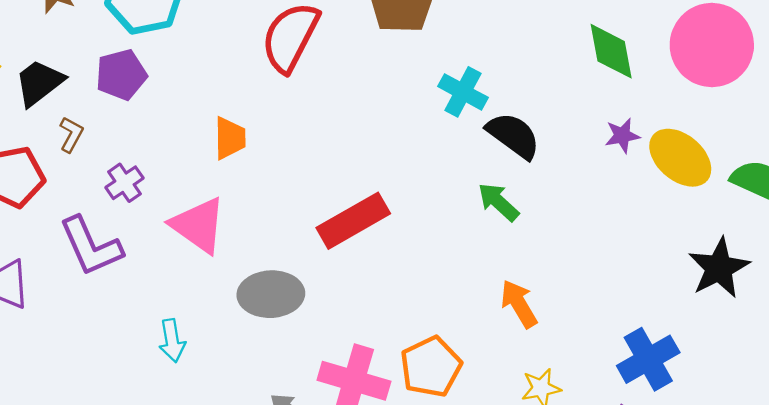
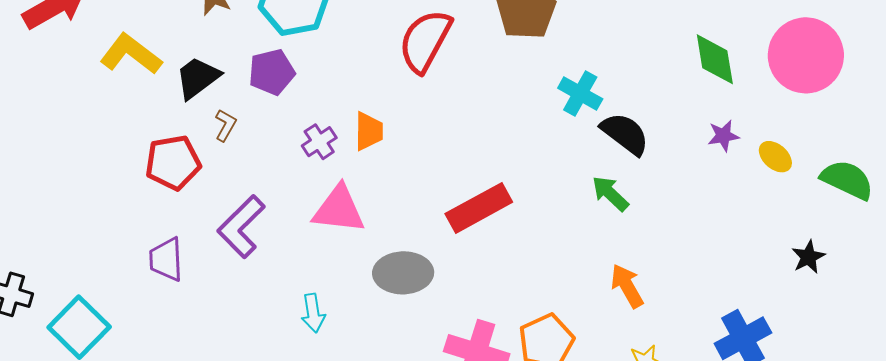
yellow ellipse: (680, 158) -> (775, 157), size x0.6
purple cross: (124, 183) -> (319, 142), moved
pink triangle: (198, 225) -> (339, 209), turned -30
purple L-shape: (91, 246) -> (241, 227), turned 68
black star: (719, 268) -> (808, 257), size x0.6

